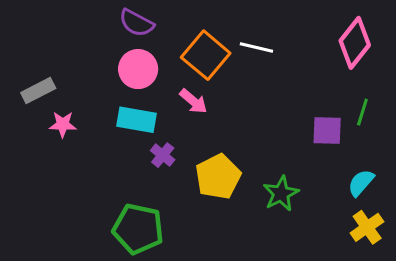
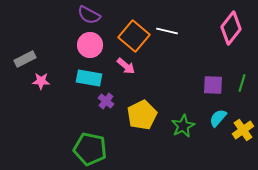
green line: (362, 112) -> (242, 83), moved
cyan semicircle: (361, 183) -> (218, 118), moved
yellow cross: (367, 227) -> (243, 130), moved

